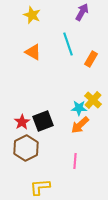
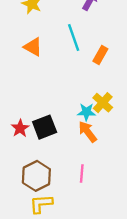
orange arrow: (80, 125) -> (88, 132), turned 96
brown hexagon: (26, 148) -> (36, 176), moved

